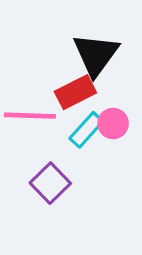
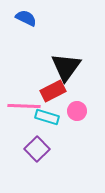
cyan rectangle: (86, 130) -> (47, 117), moved, turned 65

